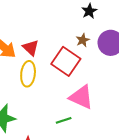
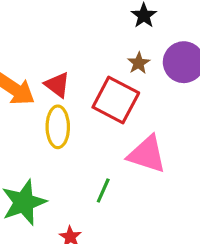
green line: (64, 120) -> (103, 191), moved, turned -42

